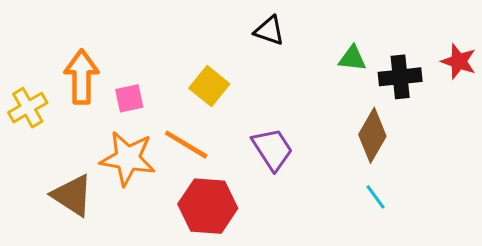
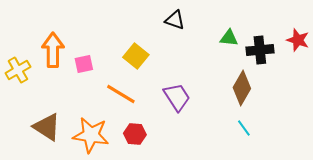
orange star: (128, 158) -> (91, 135), moved
red hexagon: (208, 206) -> (135, 134), size x0.6

